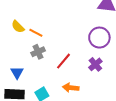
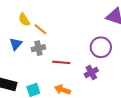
red line: (63, 61) -> (61, 62), turned 42
blue triangle: (17, 73) -> (16, 44), moved

